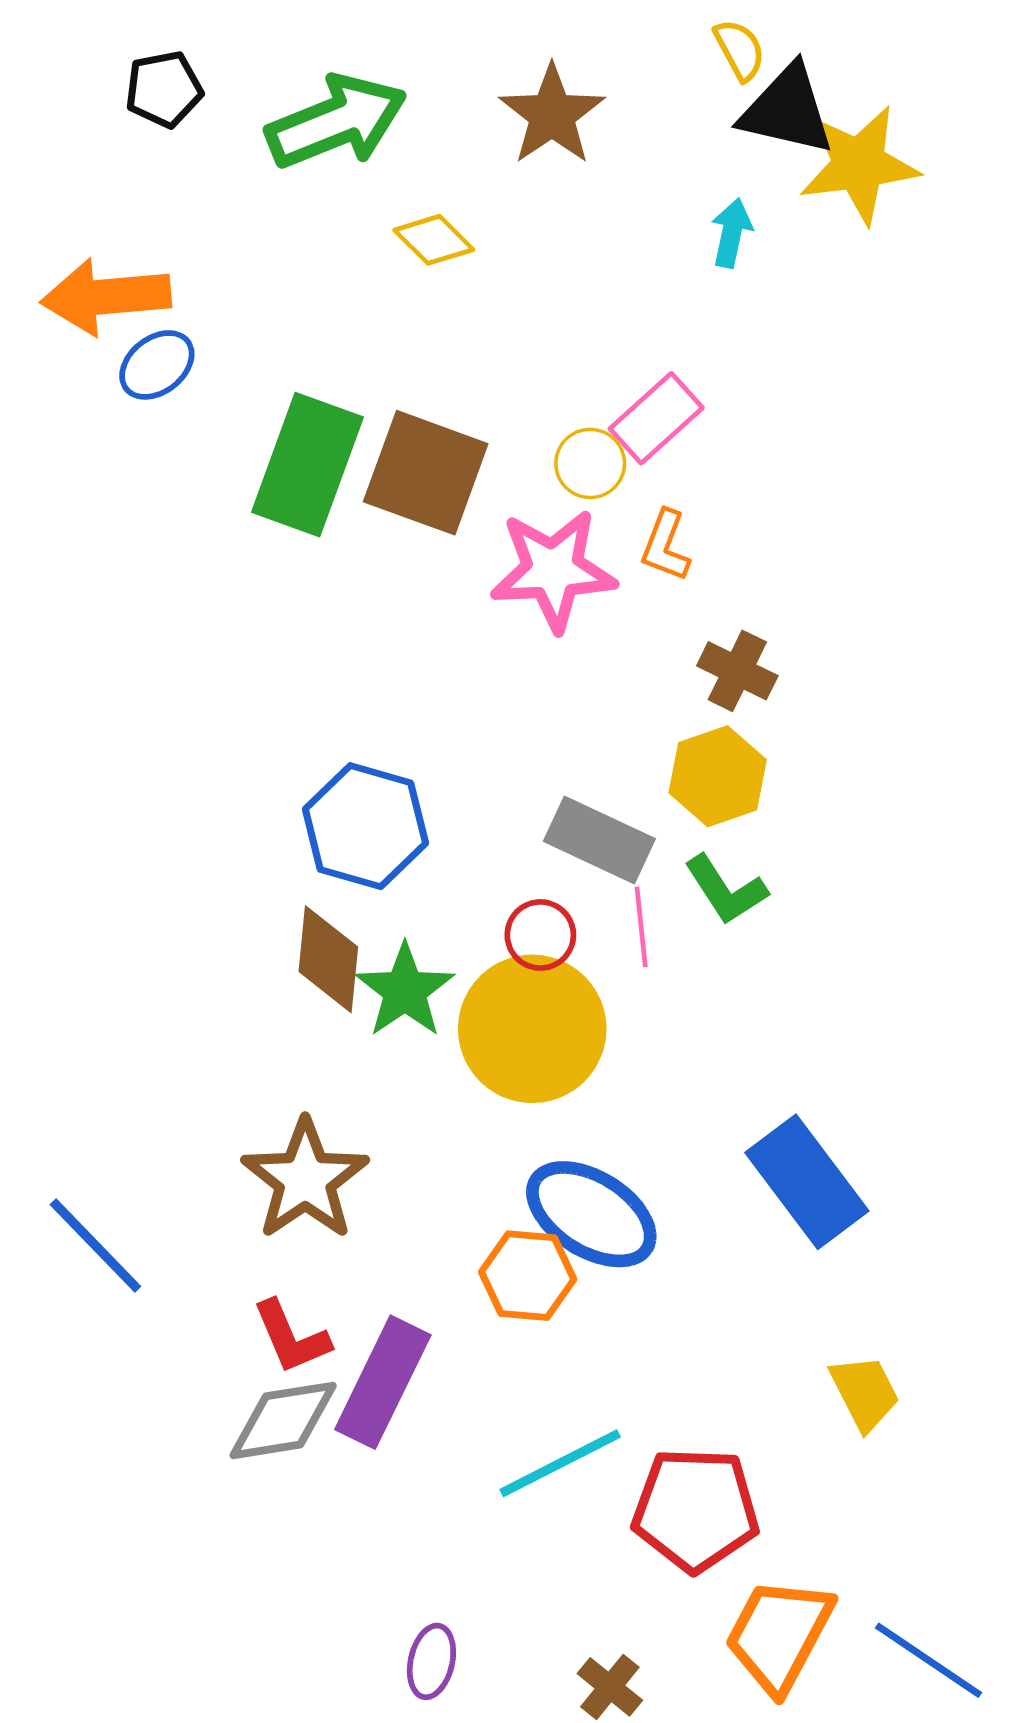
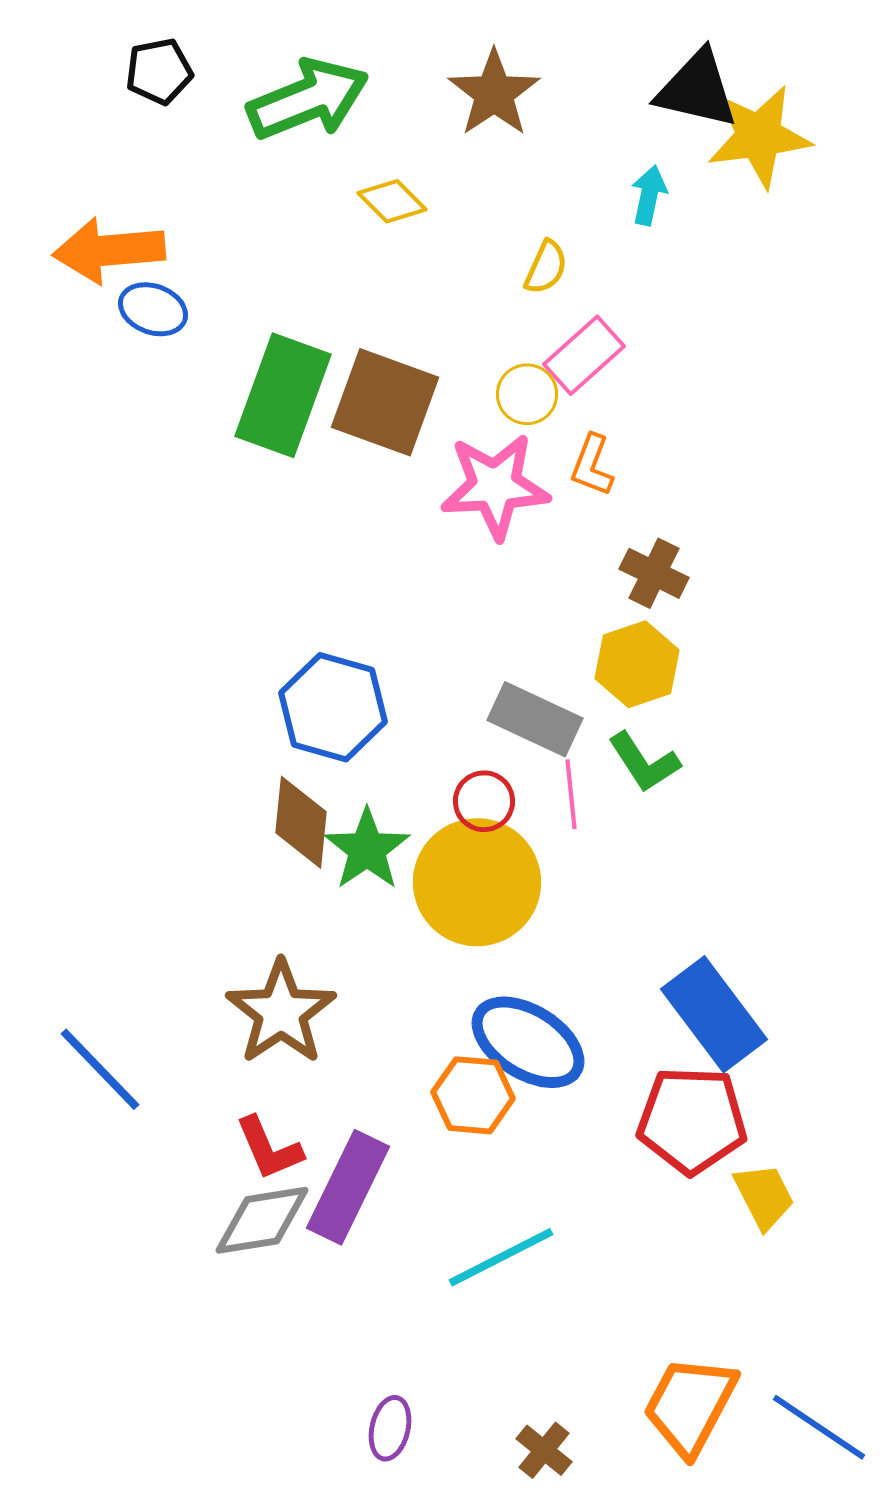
yellow semicircle: (740, 50) -> (546, 267), moved, turned 52
blue ellipse: (157, 365) -> (153, 309), turned 58
red pentagon: (696, 1510) -> (692, 1120), moved

